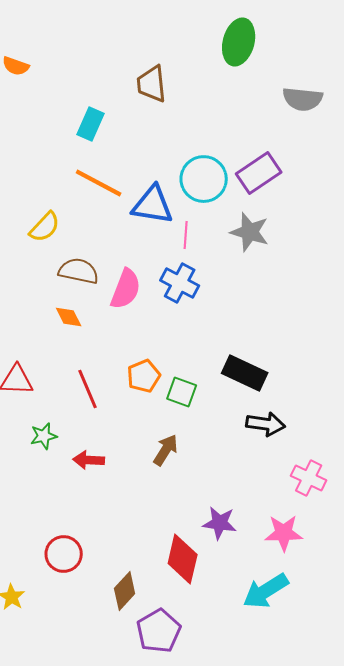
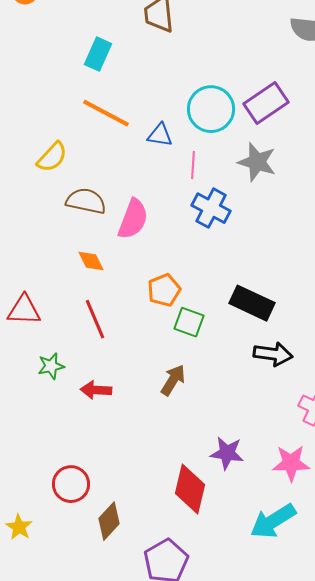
blue triangle: (153, 205) -> (160, 135), size x0.6
blue cross: (180, 283) -> (211, 208), moved
orange diamond: (69, 317) -> (91, 261), moved
orange pentagon: (144, 376) -> (164, 290), moved
brown diamond: (125, 591) -> (109, 521), moved

